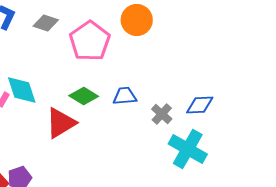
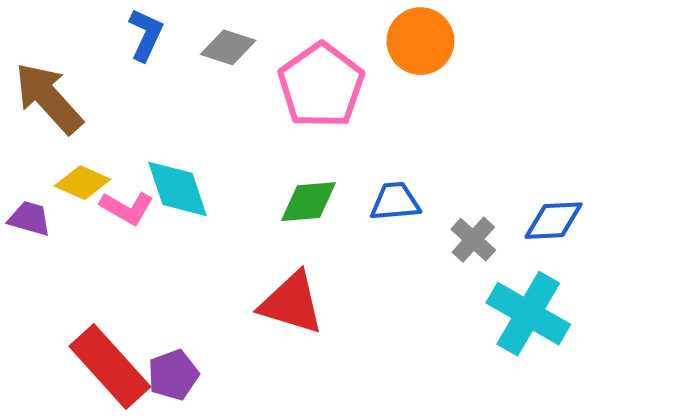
green diamond: (84, 96) -> (308, 202), turned -36
red triangle: (61, 123) -> (292, 303), moved, turned 48

